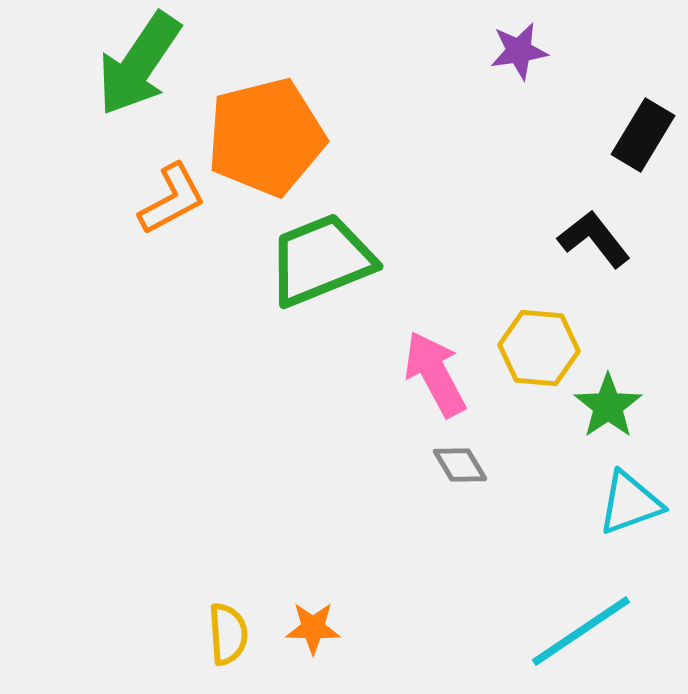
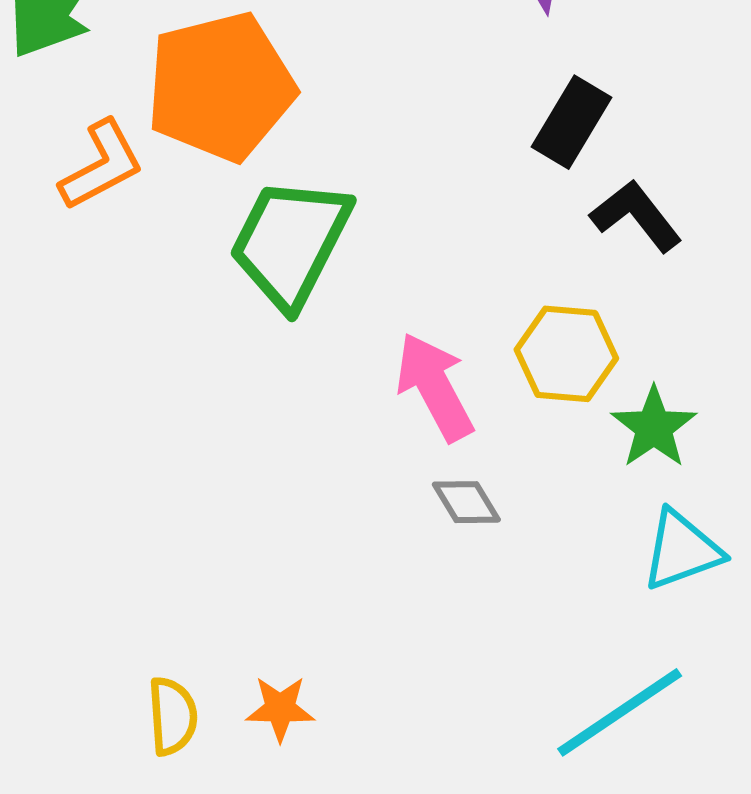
black rectangle: (643, 135) -> (571, 122), moved
green trapezoid: (321, 260) -> (290, 242), turned -41

